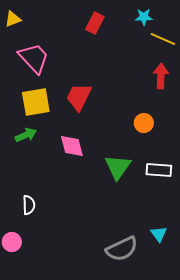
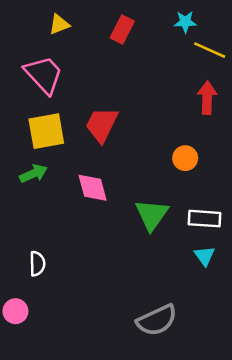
yellow triangle: (13, 19) -> (59, 24), moved
cyan triangle: (159, 234) -> (205, 256), moved

